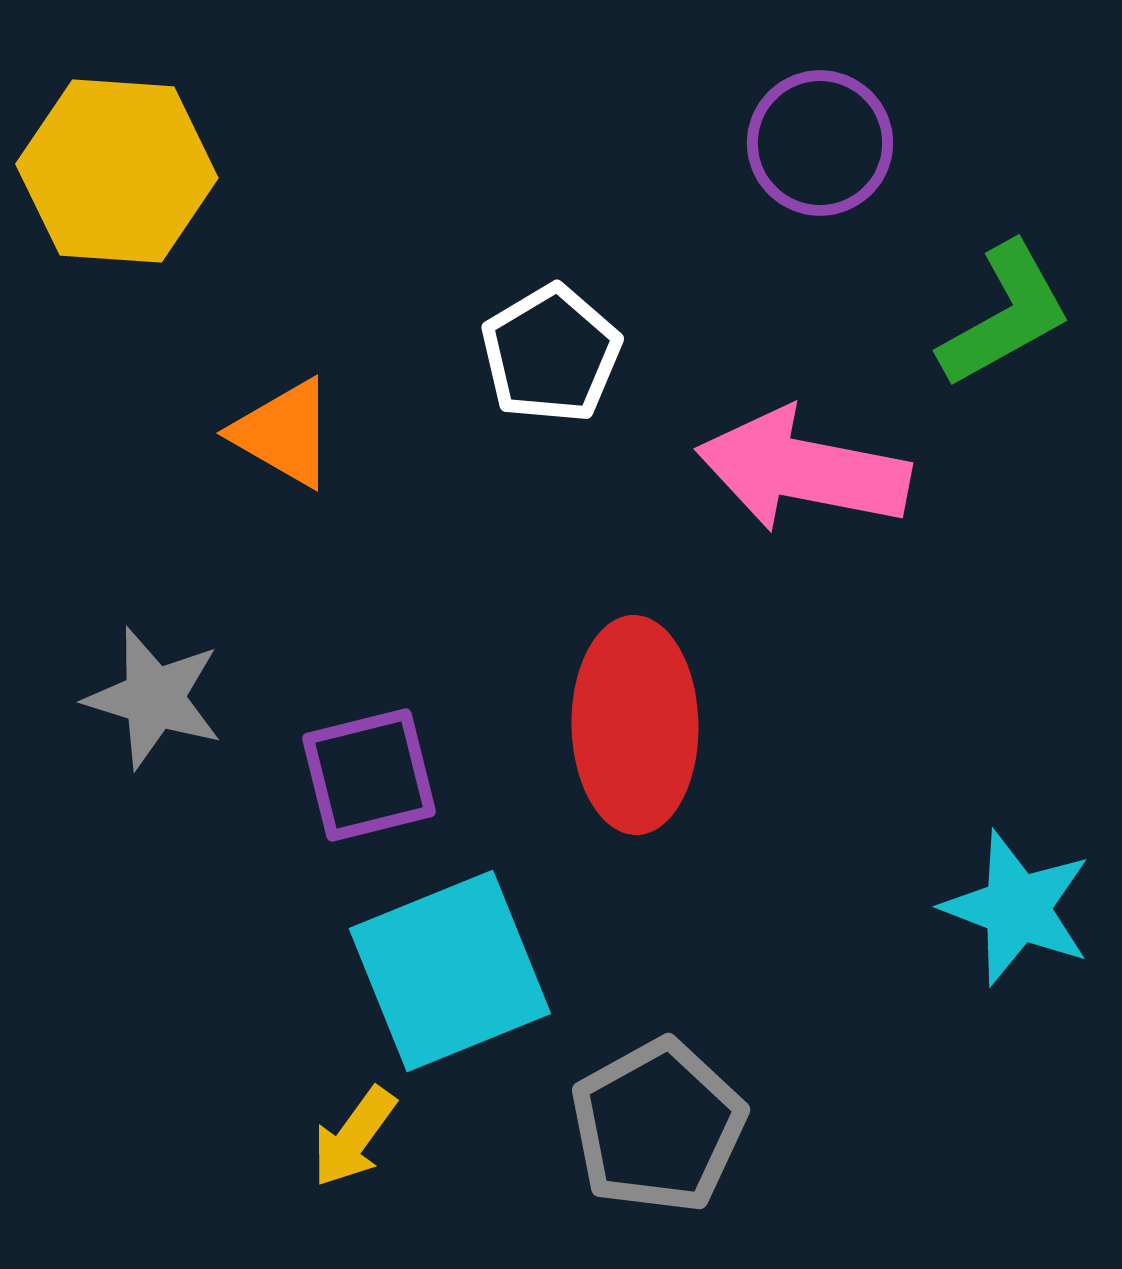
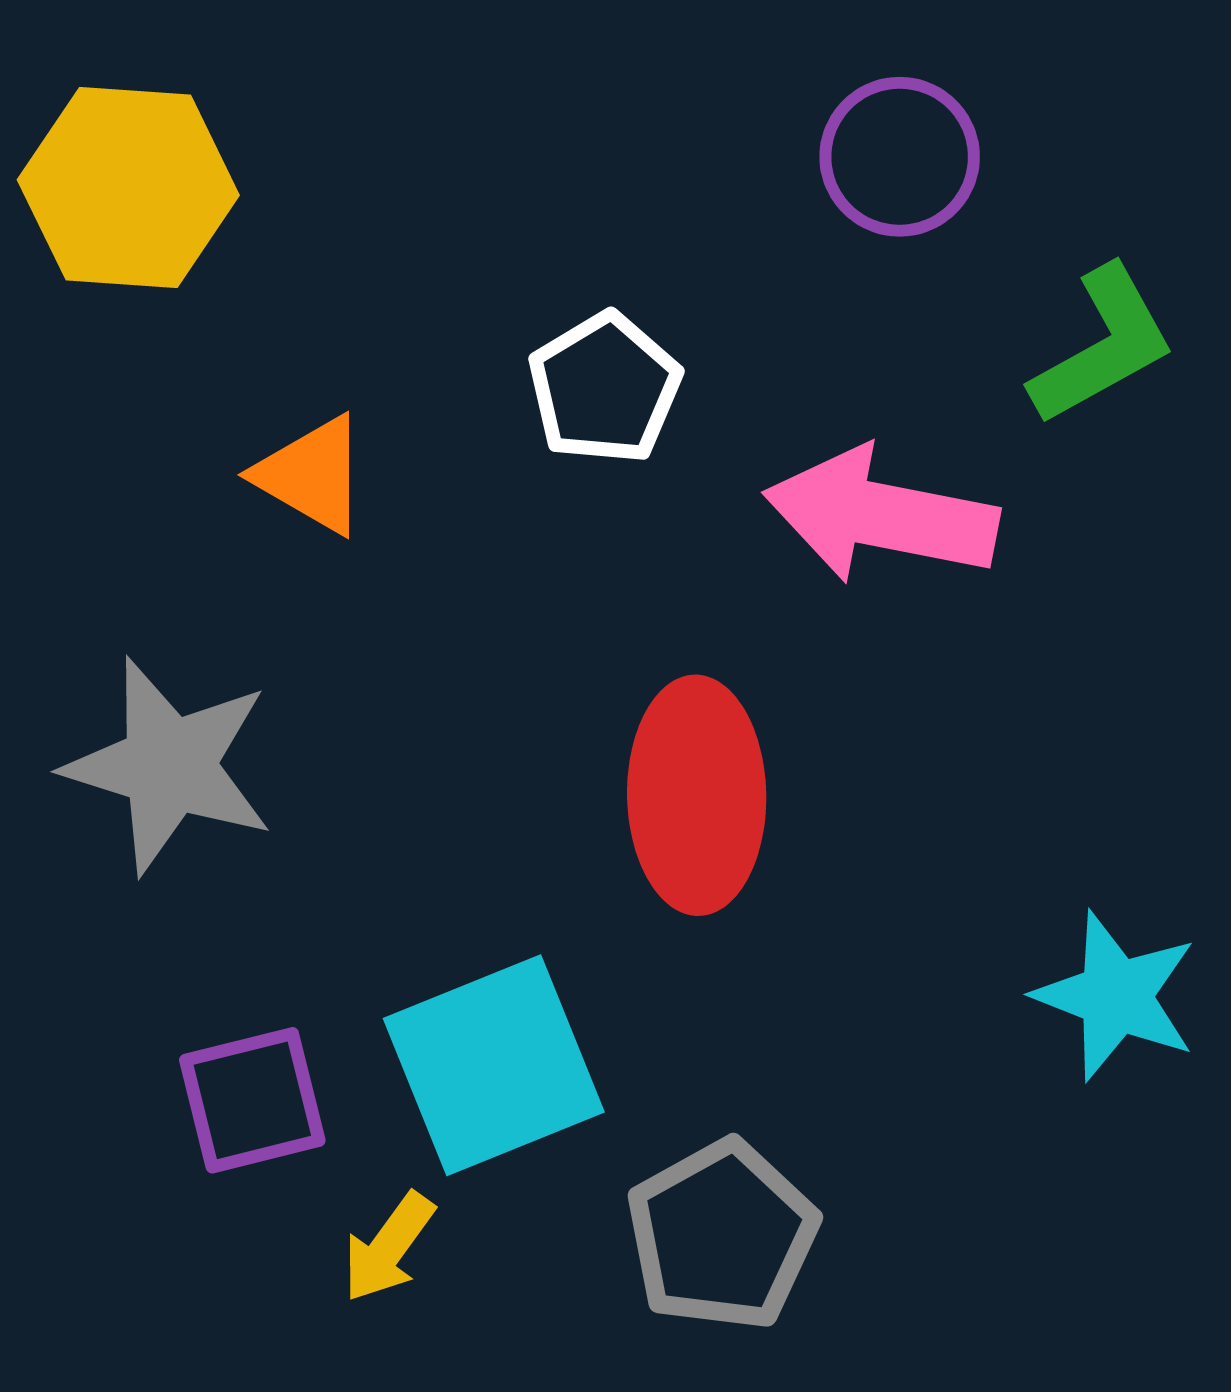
gray star: (154, 698) -> (169, 766), size x1.4
purple square: (369, 775) -> (252, 1100), moved

